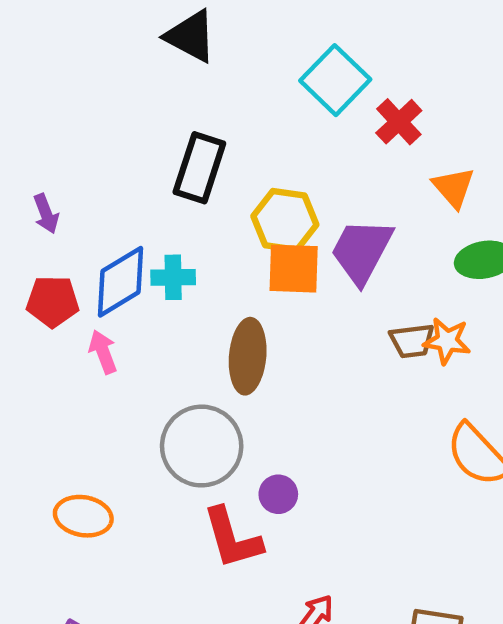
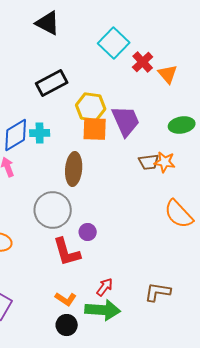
black rectangle: (199, 168) -> (52, 83), turned 44
orange triangle: (454, 187) -> (168, 74), moved
purple trapezoid: (362, 251) -> (126, 121), turned 128

